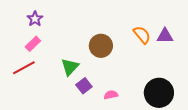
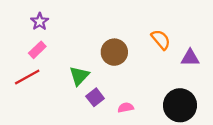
purple triangle: (165, 36) -> (190, 58), moved

